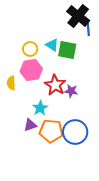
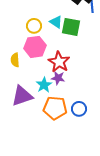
purple star: (71, 91) -> (58, 78), moved
purple triangle: (30, 125) -> (22, 96), moved, size x1.6
blue circle: (75, 132) -> (79, 109), size x0.6

